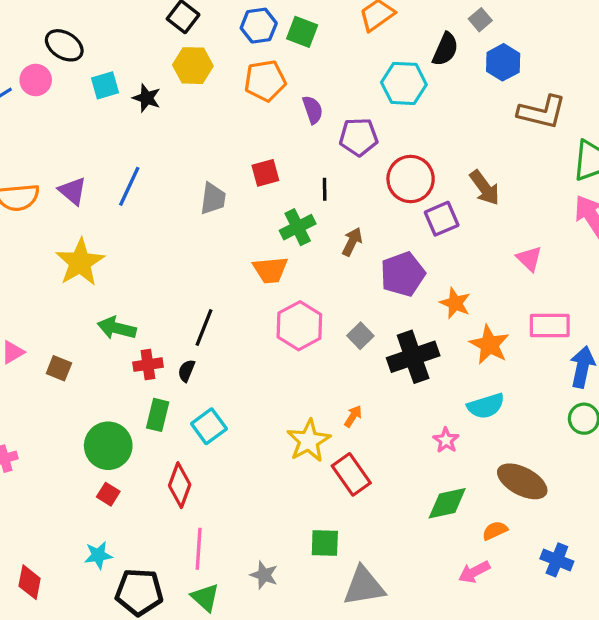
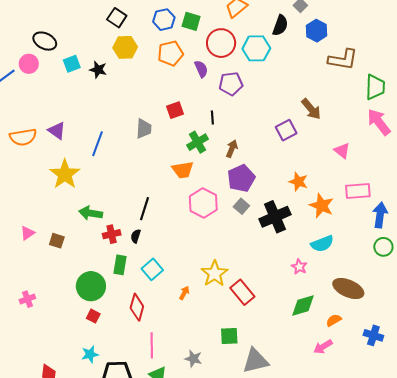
red circle: (411, 179) -> (221, 43), moved
blue line: (129, 186) -> (97, 144), moved
purple pentagon: (403, 274) -> (241, 178), moved
orange arrow: (353, 416) -> (184, 293), moved

